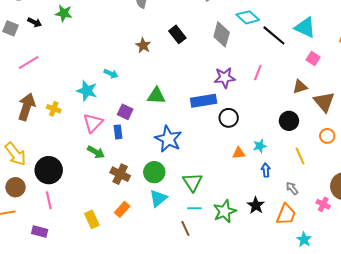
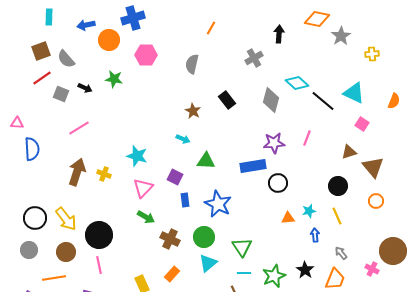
cyan arrow: (111, 74) -> (183, 139), moved
blue rectangle: (118, 132) -> (185, 200), moved
yellow line: (300, 156) -> (337, 216), moved

